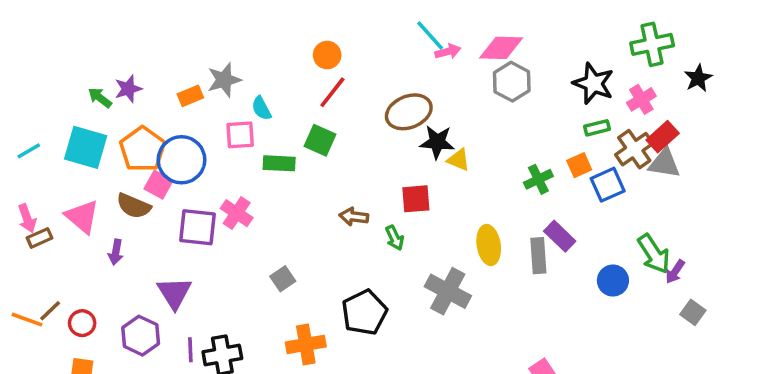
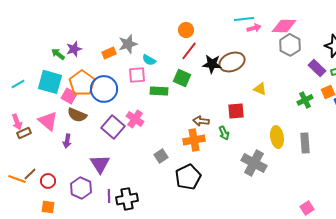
cyan line: (430, 36) -> (244, 19), turned -54
cyan semicircle: (261, 108) -> (149, 60), turned -32
black star: (437, 142) -> (212, 64), moved
pink square: (158, 185) -> (69, 96), moved
purple square: (198, 227) -> (113, 127), turned 35
purple rectangle: (560, 236) -> (317, 68), moved
black pentagon: (364, 312) -> (188, 177), moved
orange cross: (306, 344) -> (194, 140), moved

